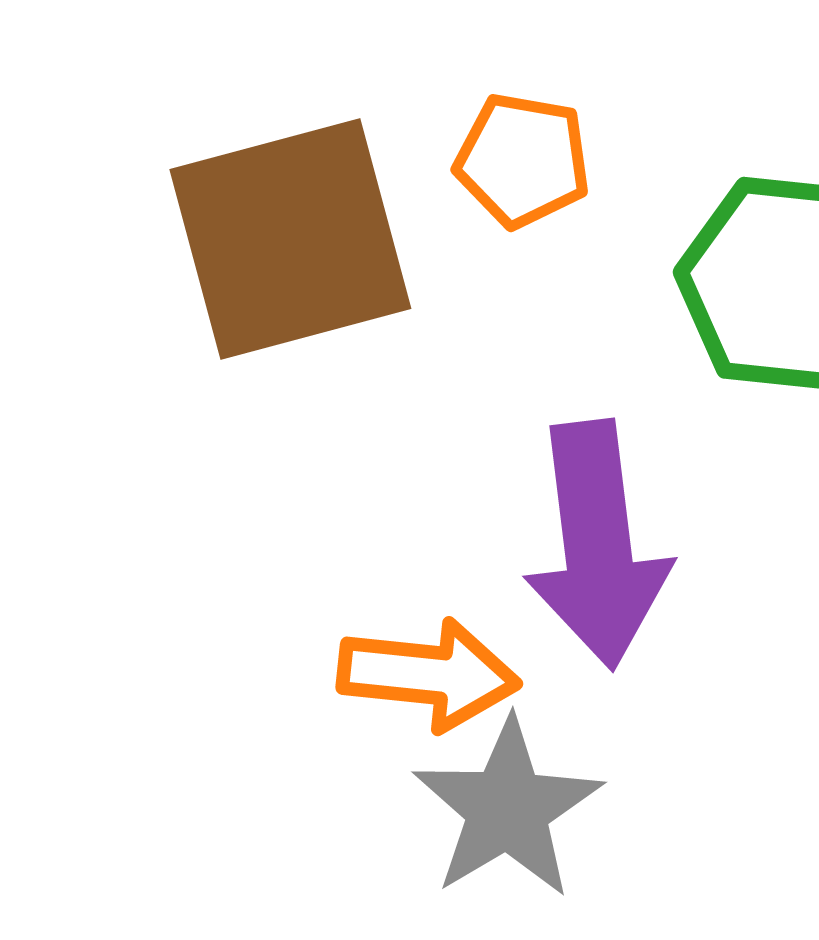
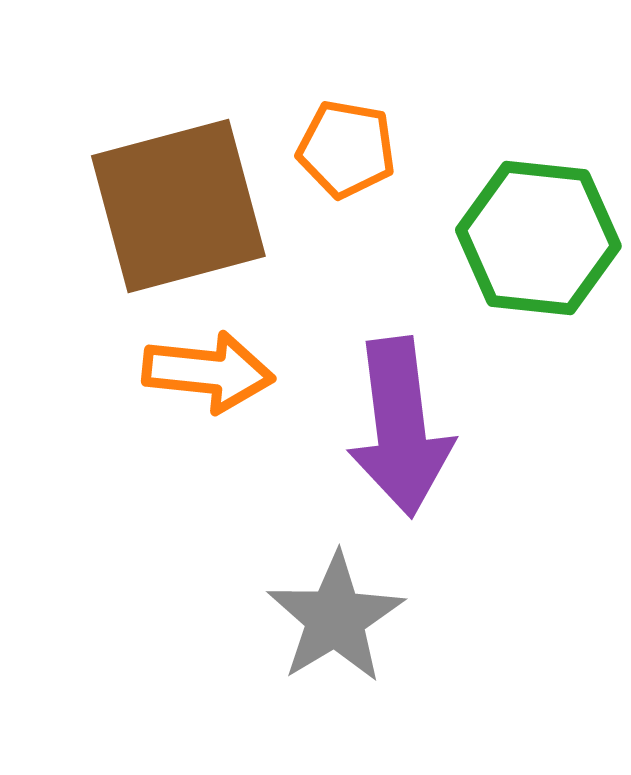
orange arrow: (429, 675) -> (208, 372), moved

